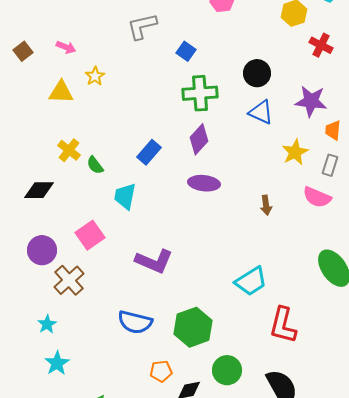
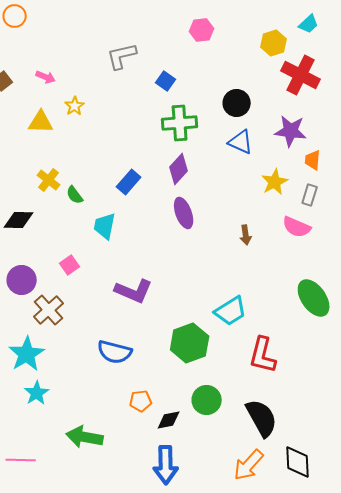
red cross: (321, 45) -> (301, 75), size x1.6
purple ellipse: (204, 183) -> (184, 213), turned 64
pink square: (90, 235) -> (70, 265), size x0.7
cyan star: (47, 324) -> (27, 354), size x1.8
green hexagon: (193, 327) -> (190, 343), moved

